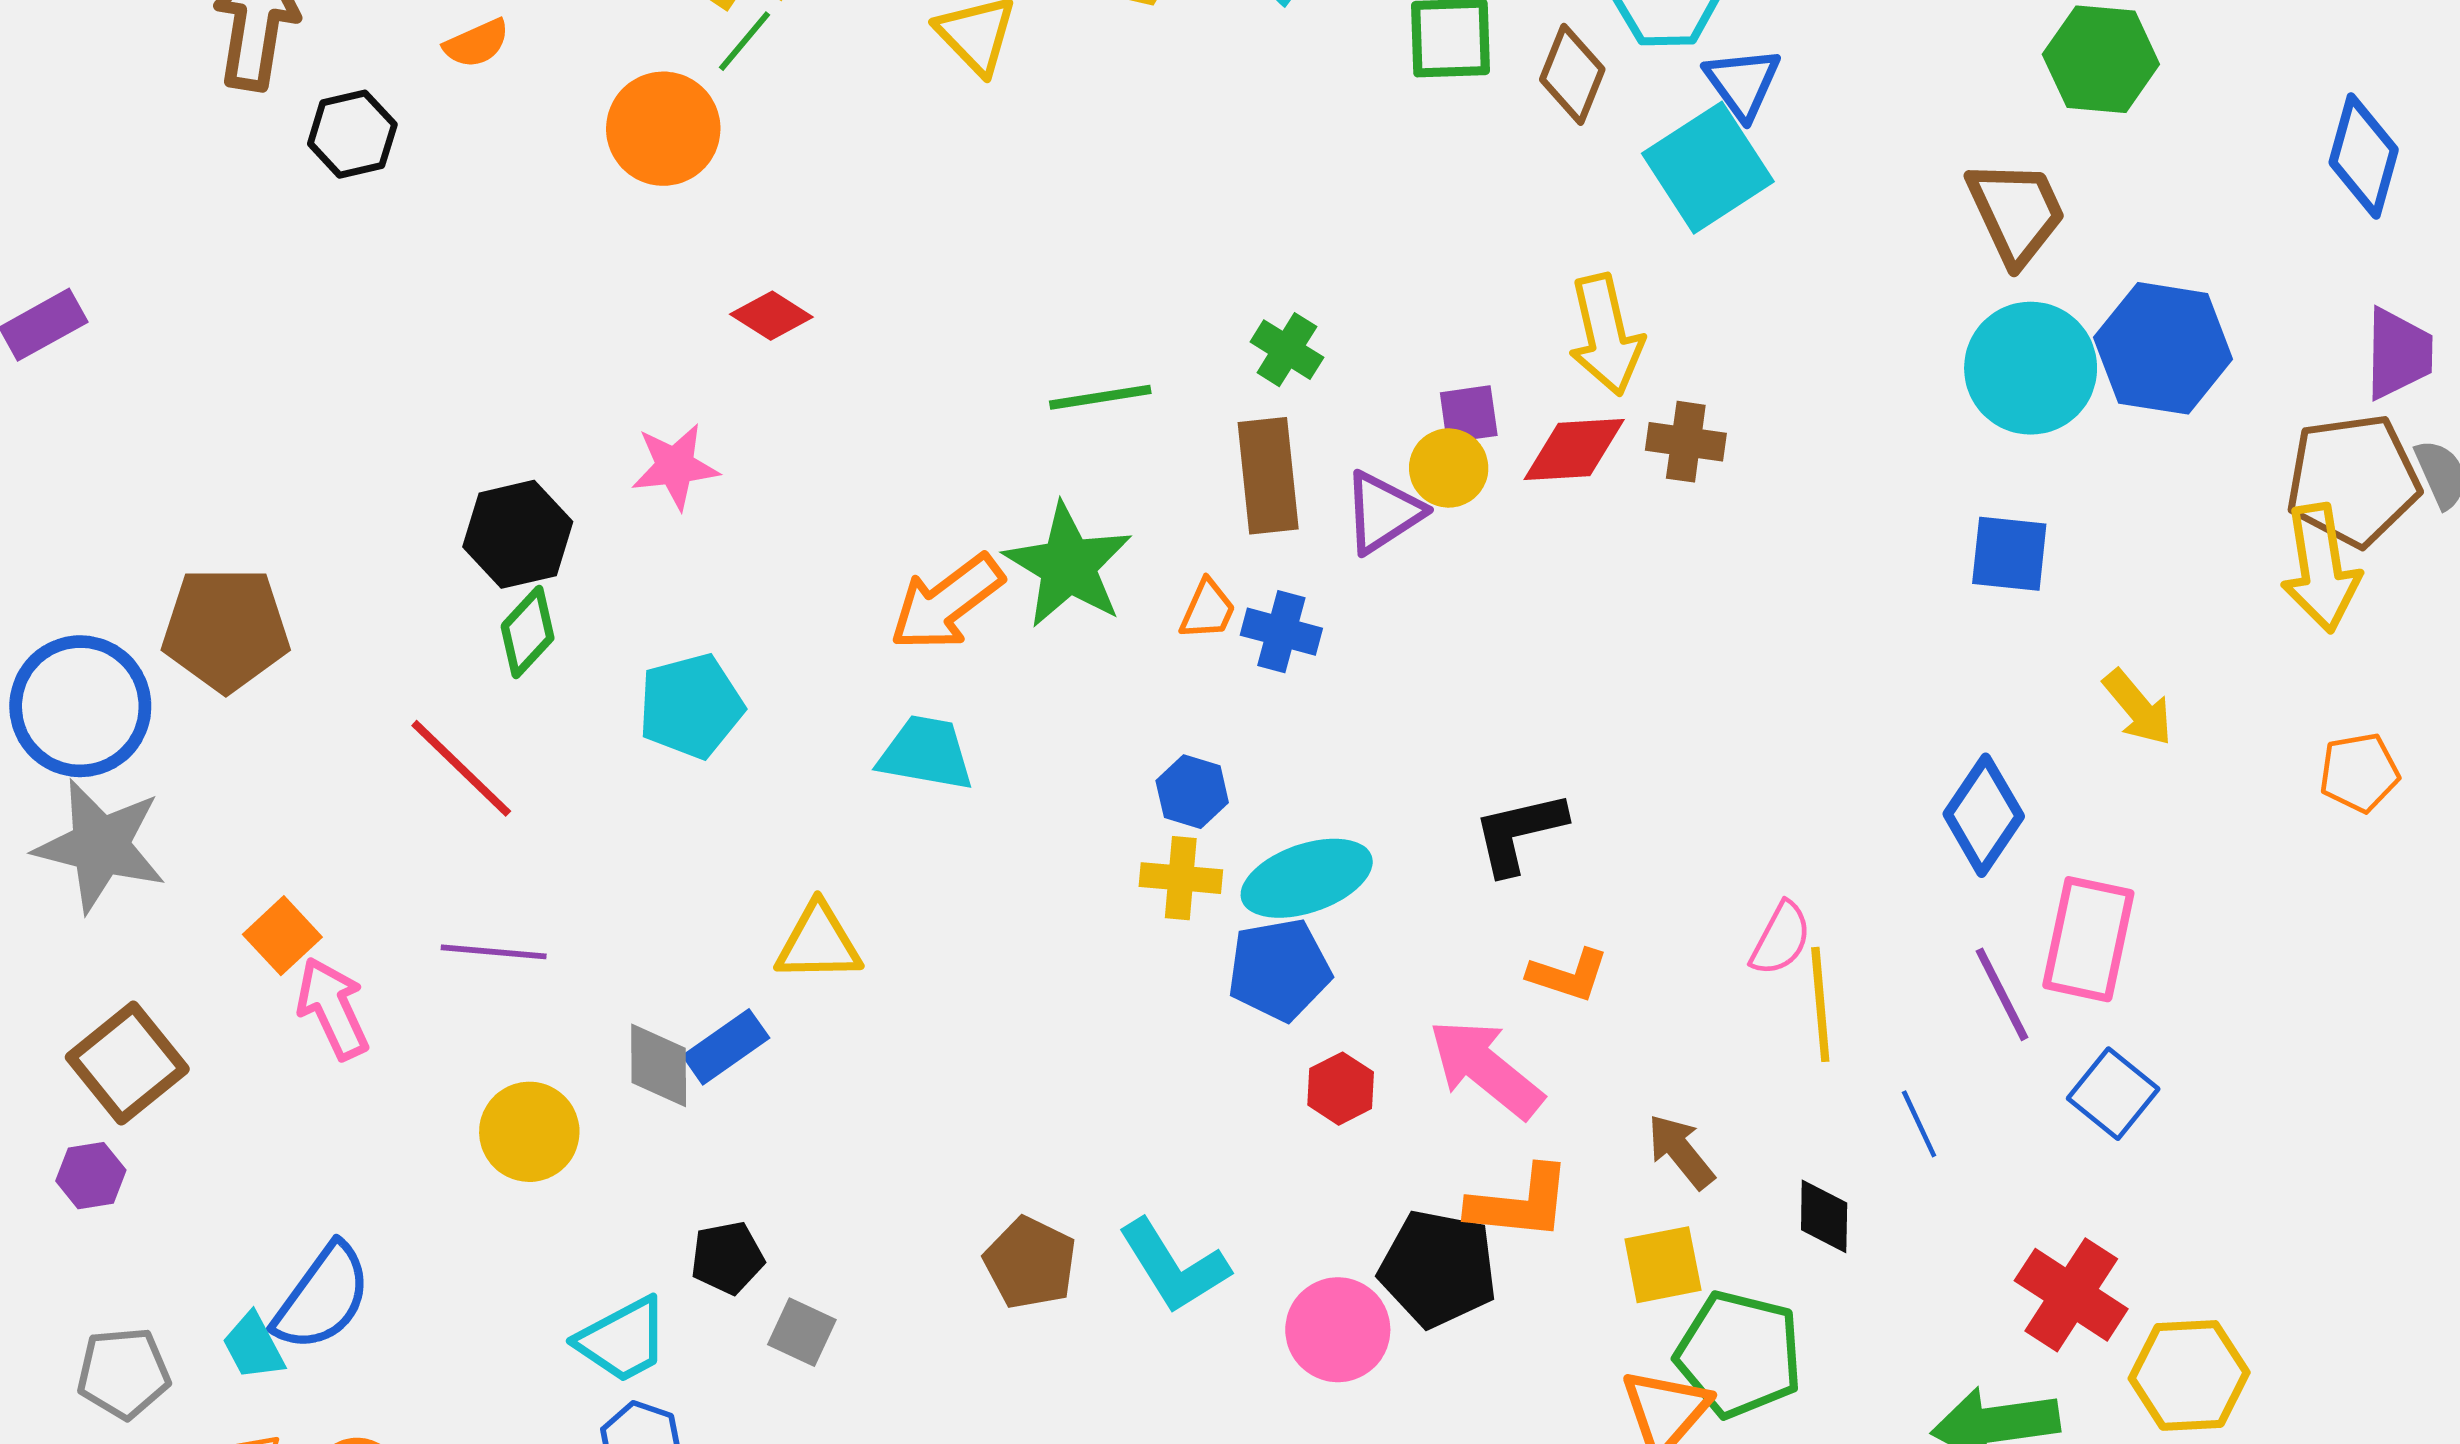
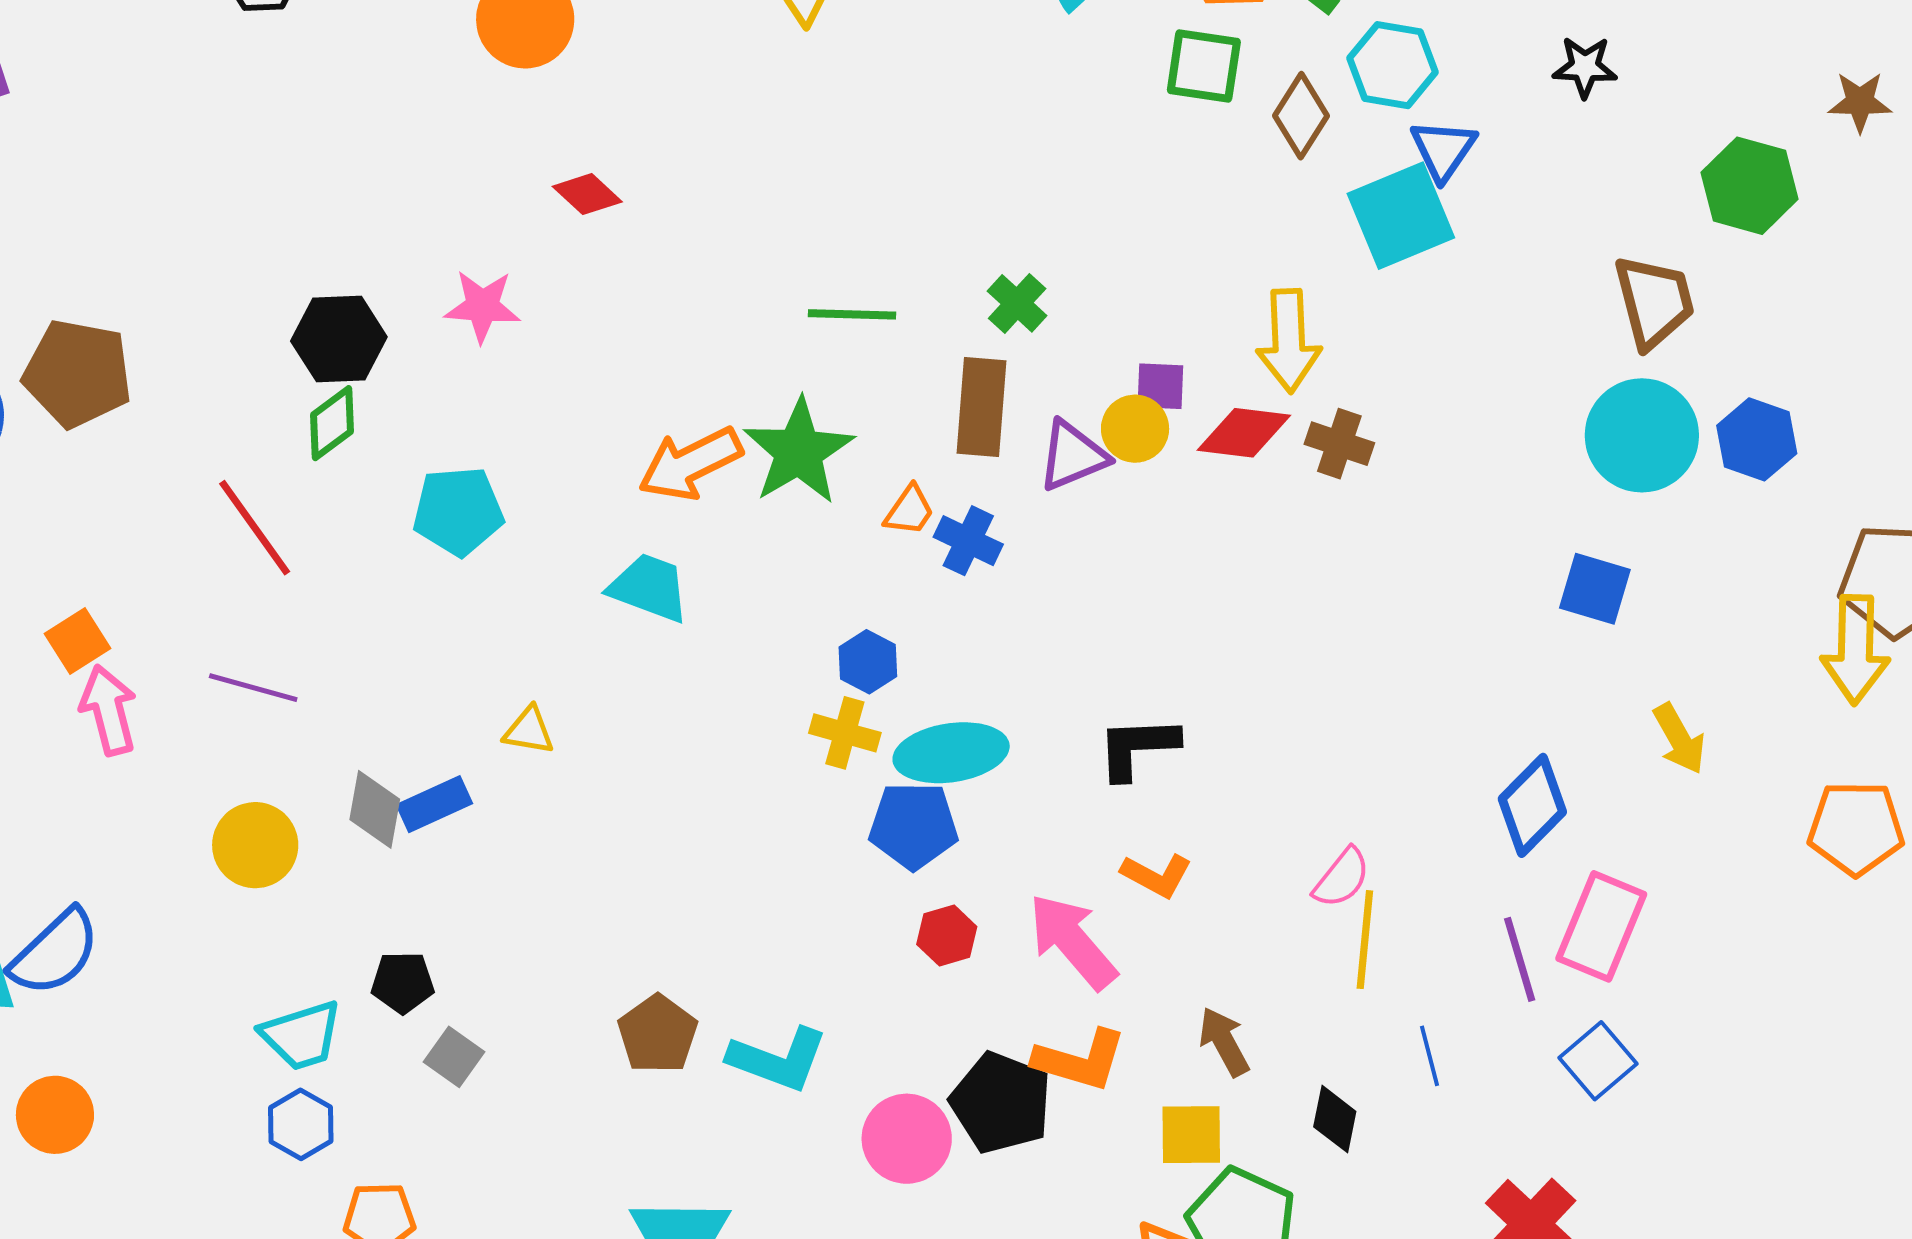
blue hexagon: (2163, 348) -> (1757, 439), size x0.7
orange pentagon: (2359, 772) -> (1856, 828), size x1.4
yellow triangle: (818, 943) -> (529, 731), size x0.7
cyan L-shape: (1174, 1266) -> (778, 1059), turned -48

